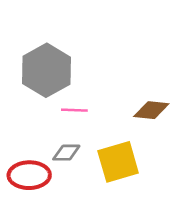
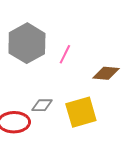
pink line: (74, 110) -> (65, 54), moved, turned -66

